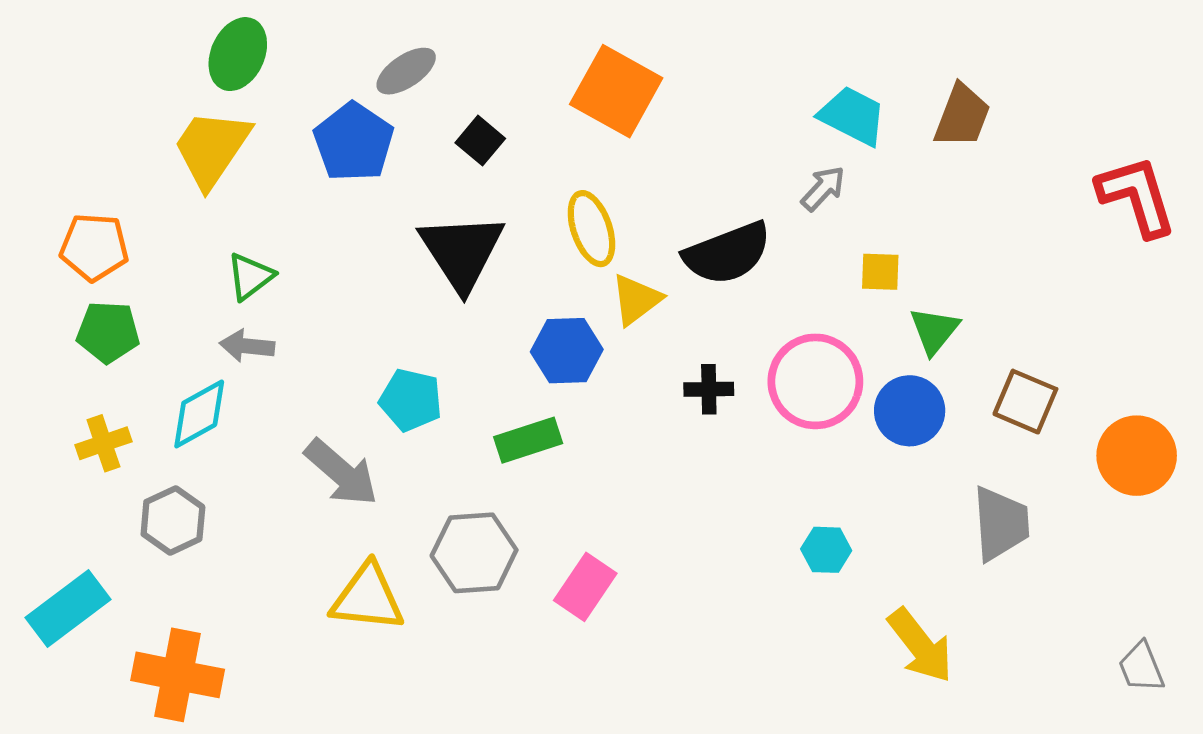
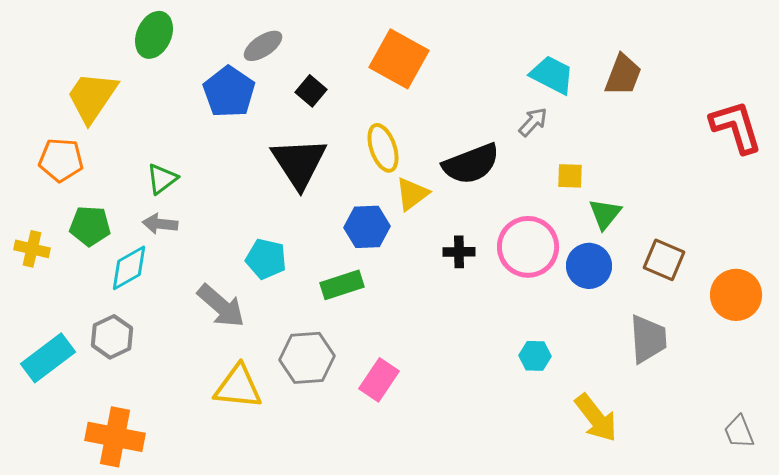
yellow trapezoid: (212, 148) -> (92, 97), moved
green pentagon: (108, 332) -> (90, 226), moved
yellow cross: (103, 443) -> (32, 249), moved, turned 32
cyan rectangle: (68, 608) -> (48, 358), moved

